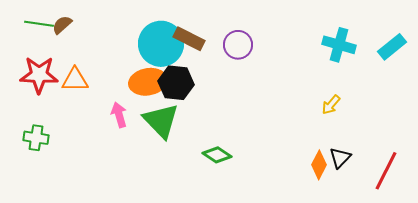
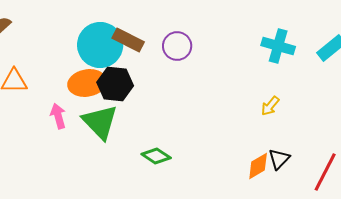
orange diamond: (319, 165) -> (258, 166), turned 32

